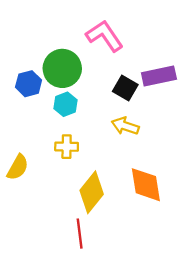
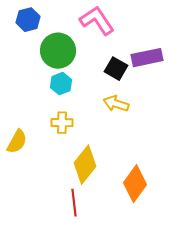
blue hexagon: (29, 84) -> (28, 20), moved
orange diamond: (146, 185) -> (135, 184), moved, turned 45

